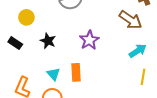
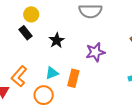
yellow circle: (26, 17) -> (31, 14), moved
cyan triangle: (53, 74) -> (52, 73), turned 32

